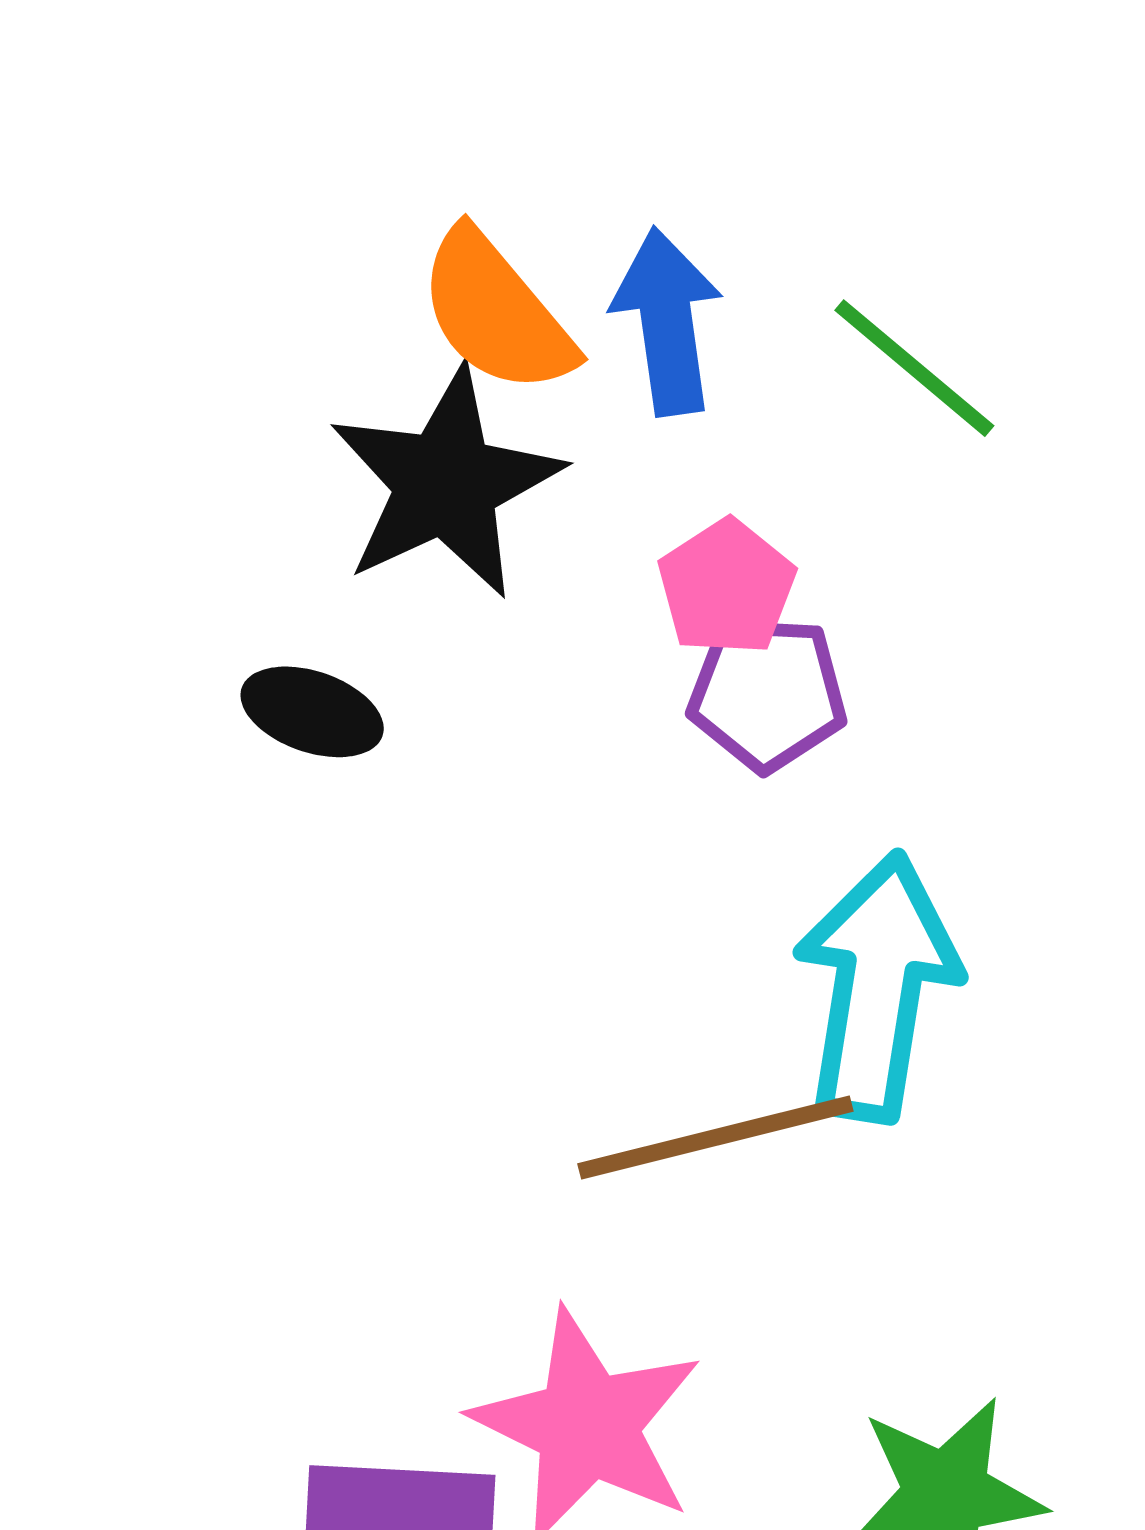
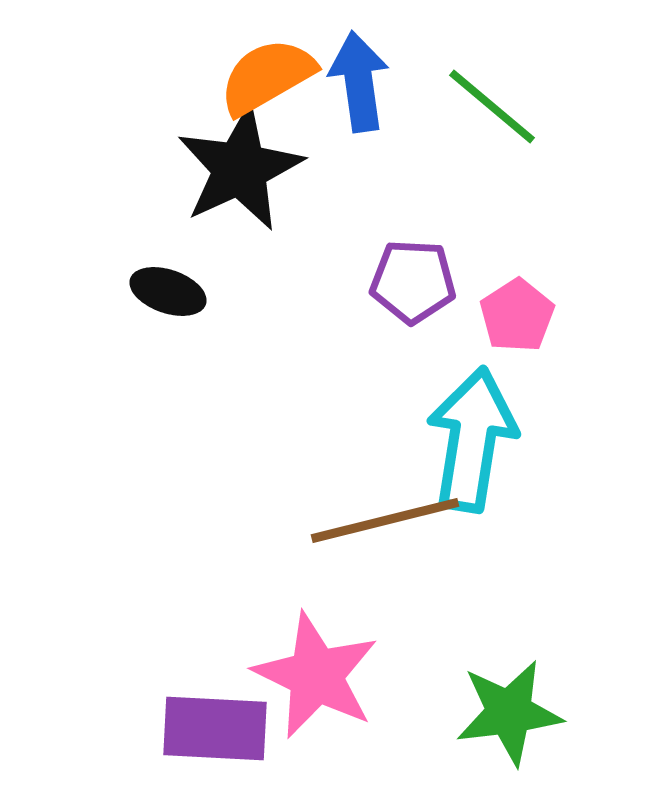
orange semicircle: (496, 312) -> (267, 76), turned 100
pink pentagon: (727, 587) -> (517, 316), moved

